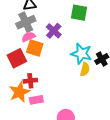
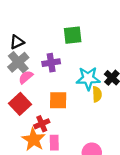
purple cross: (54, 31) -> (51, 63), turned -35
orange square: (35, 48) -> (58, 100), moved
pink rectangle: (36, 100) -> (54, 143), turned -64

